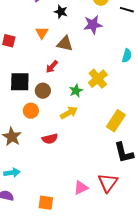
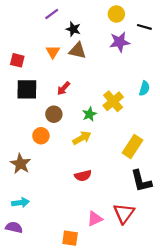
purple star: (93, 25) -> (120, 42), moved
brown triangle: (65, 44) -> (78, 51), moved
cyan semicircle: (127, 56) -> (144, 88), moved
black square: (20, 82) -> (27, 89), moved
red semicircle: (50, 139) -> (83, 176), moved
orange square: (46, 203) -> (70, 238), moved

